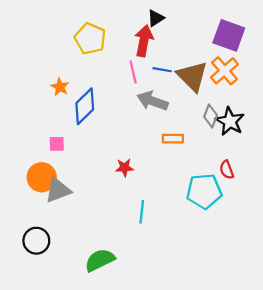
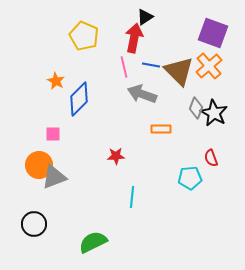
cyan pentagon: (204, 191) -> (190, 178), size x0.7

